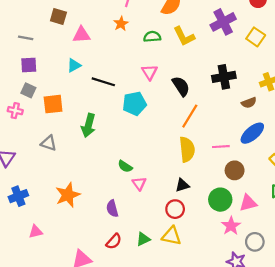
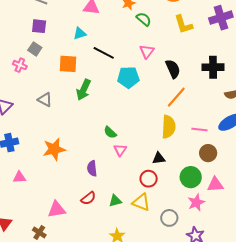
green semicircle: (152, 37) -> (144, 19), moved, turned 35
orange square: (53, 104) -> (68, 64), moved
gray circle: (255, 242) -> (169, 218), moved

